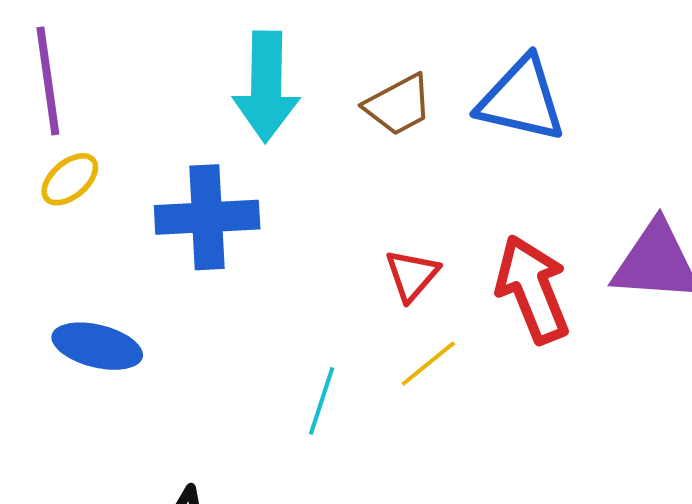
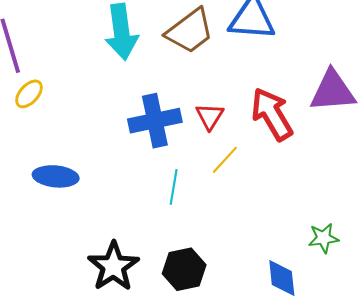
brown trapezoid: (398, 105) -> (190, 31), size x1.4
blue cross: (207, 217) -> (155, 121), moved

